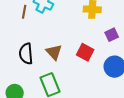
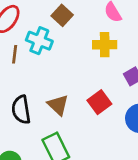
red square: (85, 52) -> (99, 102), turned 30

